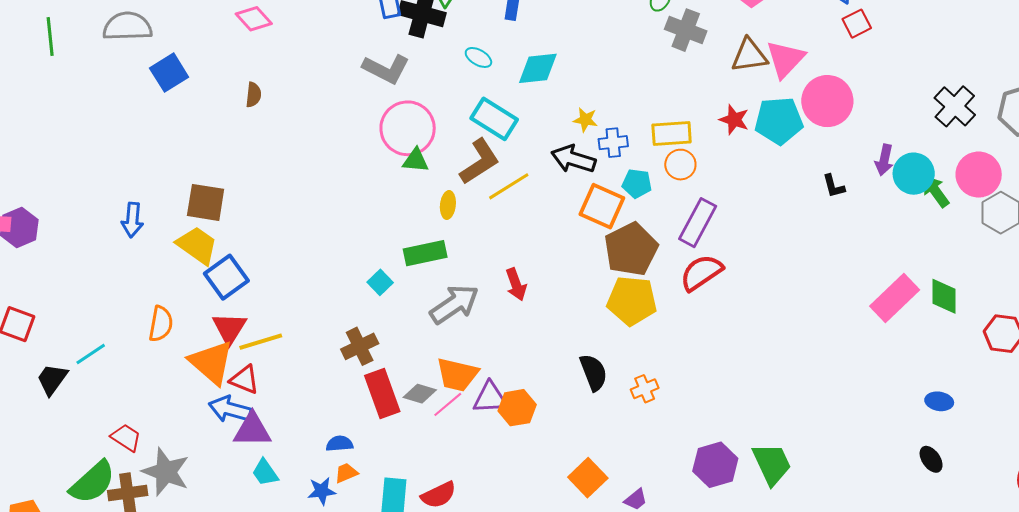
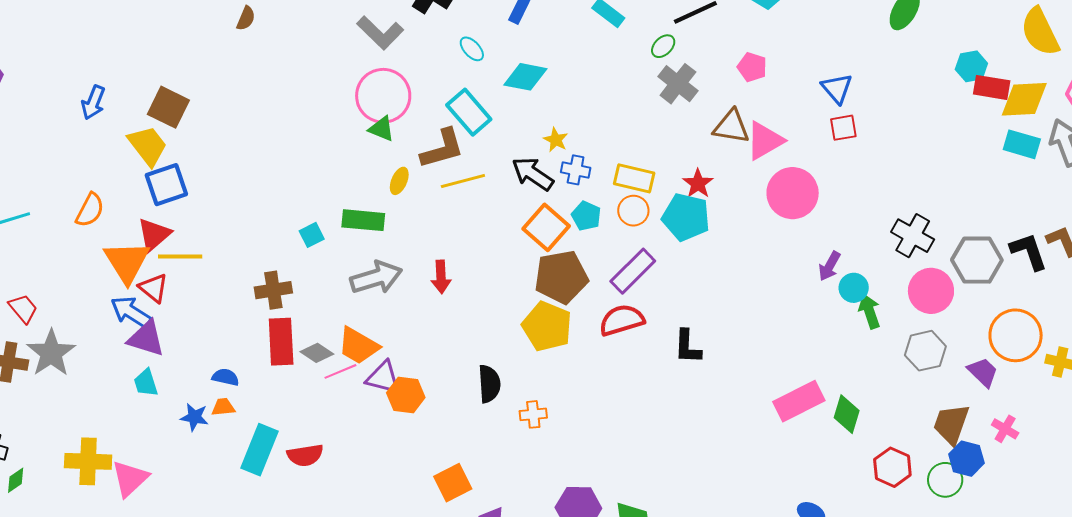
black cross: (955, 106) -> (913, 236), turned -30
cyan pentagon: (779, 121) -> (686, 217), moved
cyan circle: (914, 174) -> (854, 288), size x0.7
pink circle: (979, 175) -> (931, 291), moved
black L-shape: (834, 186) -> (688, 347), moved, size x1.4

